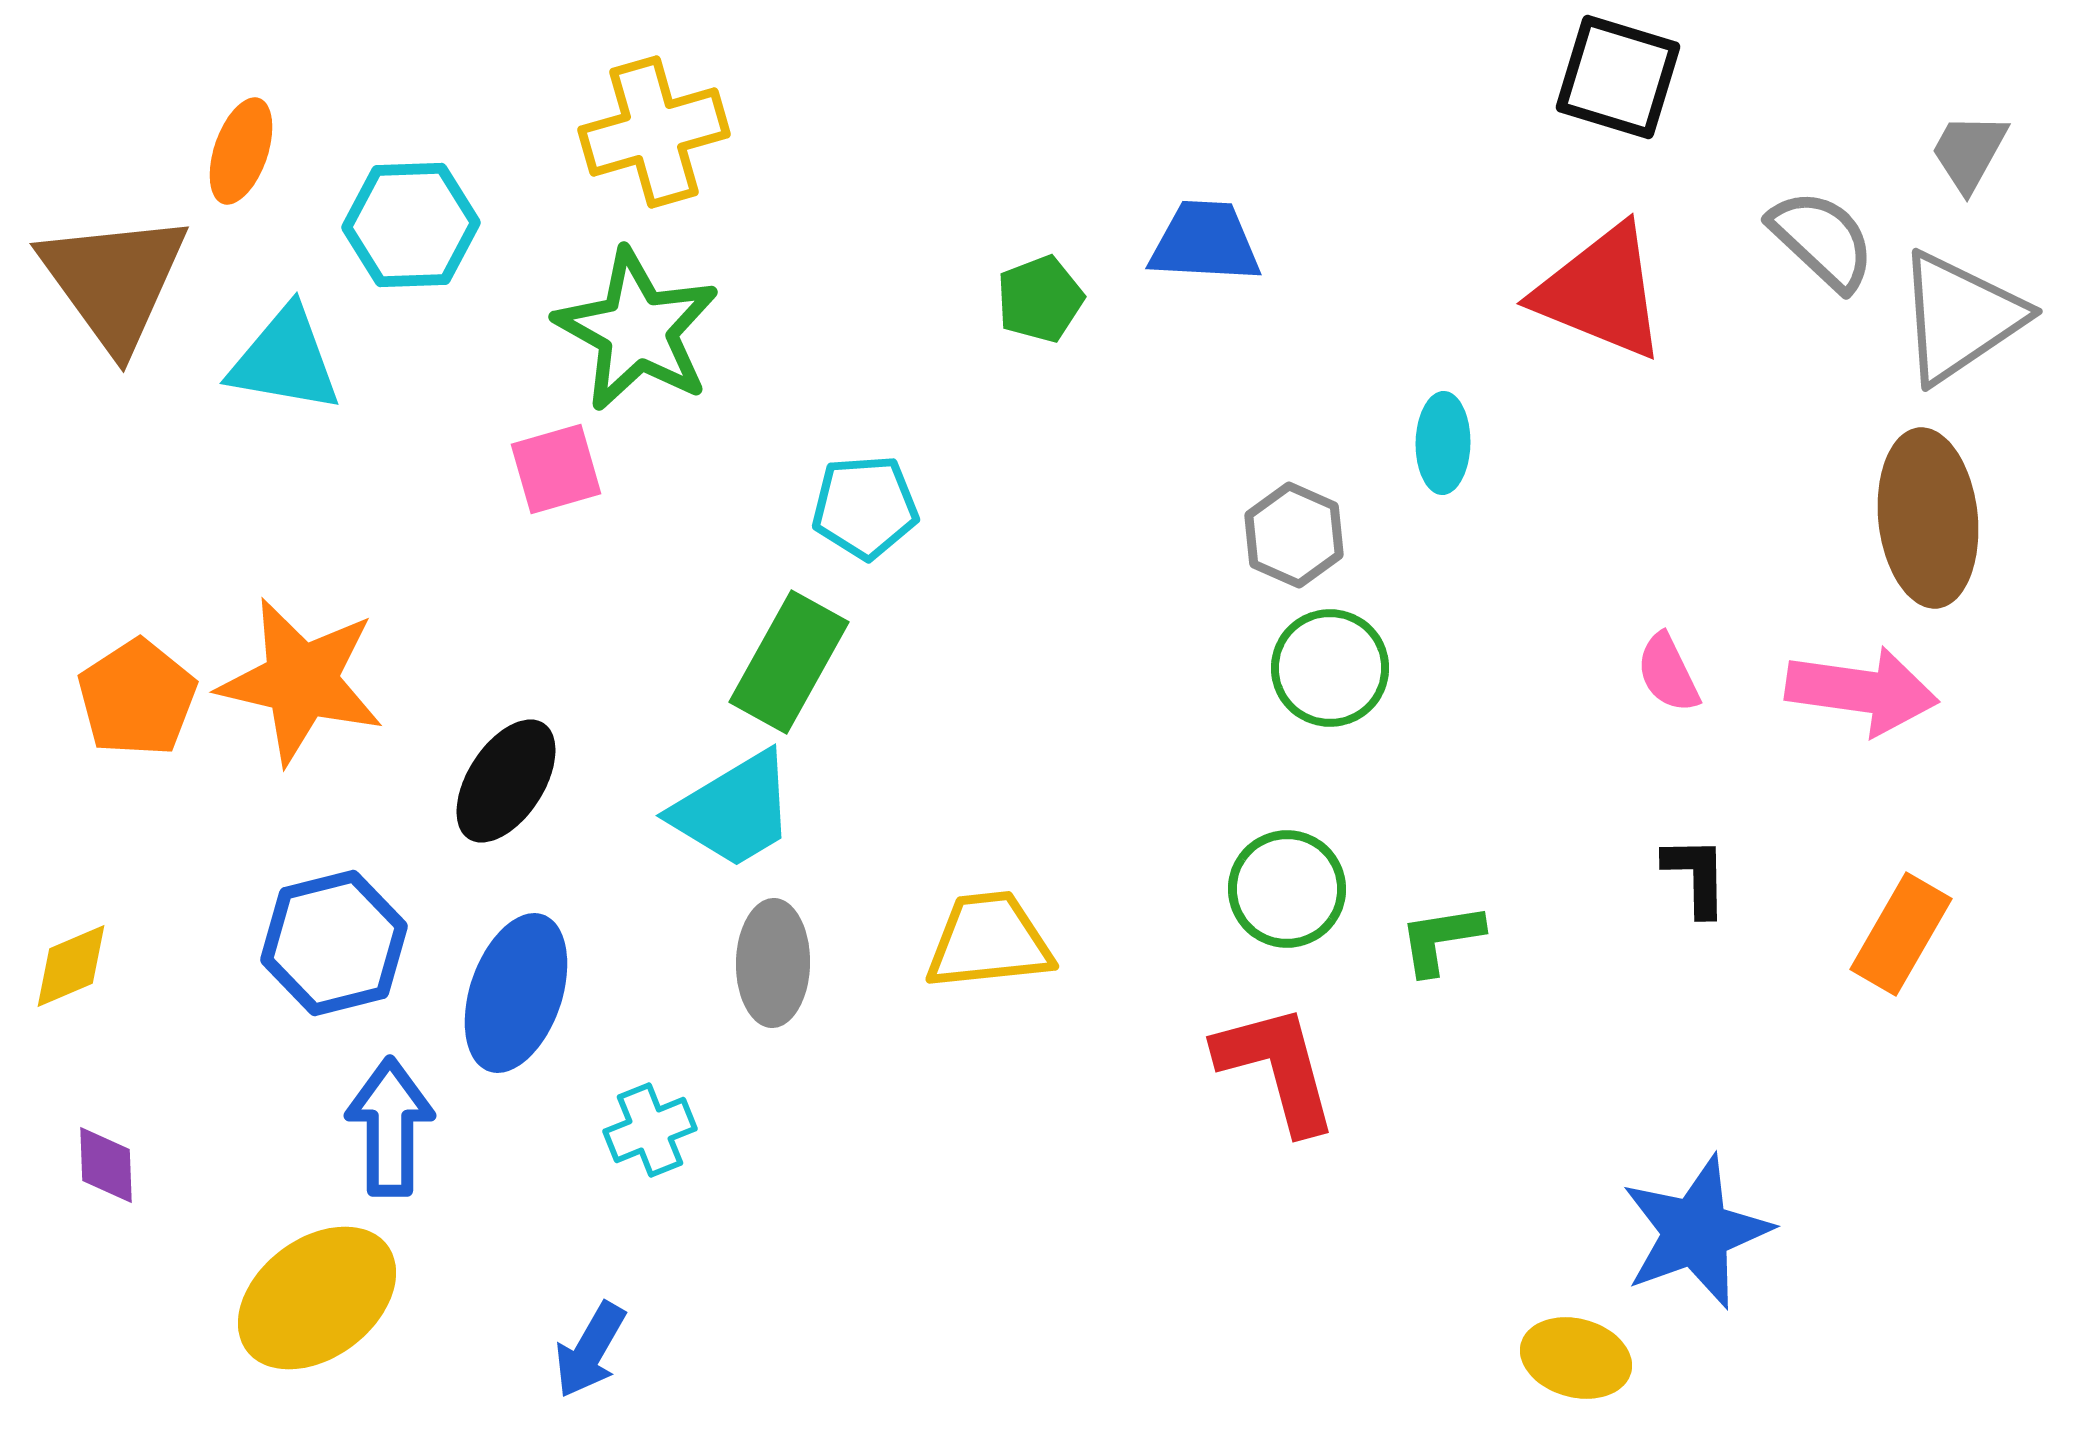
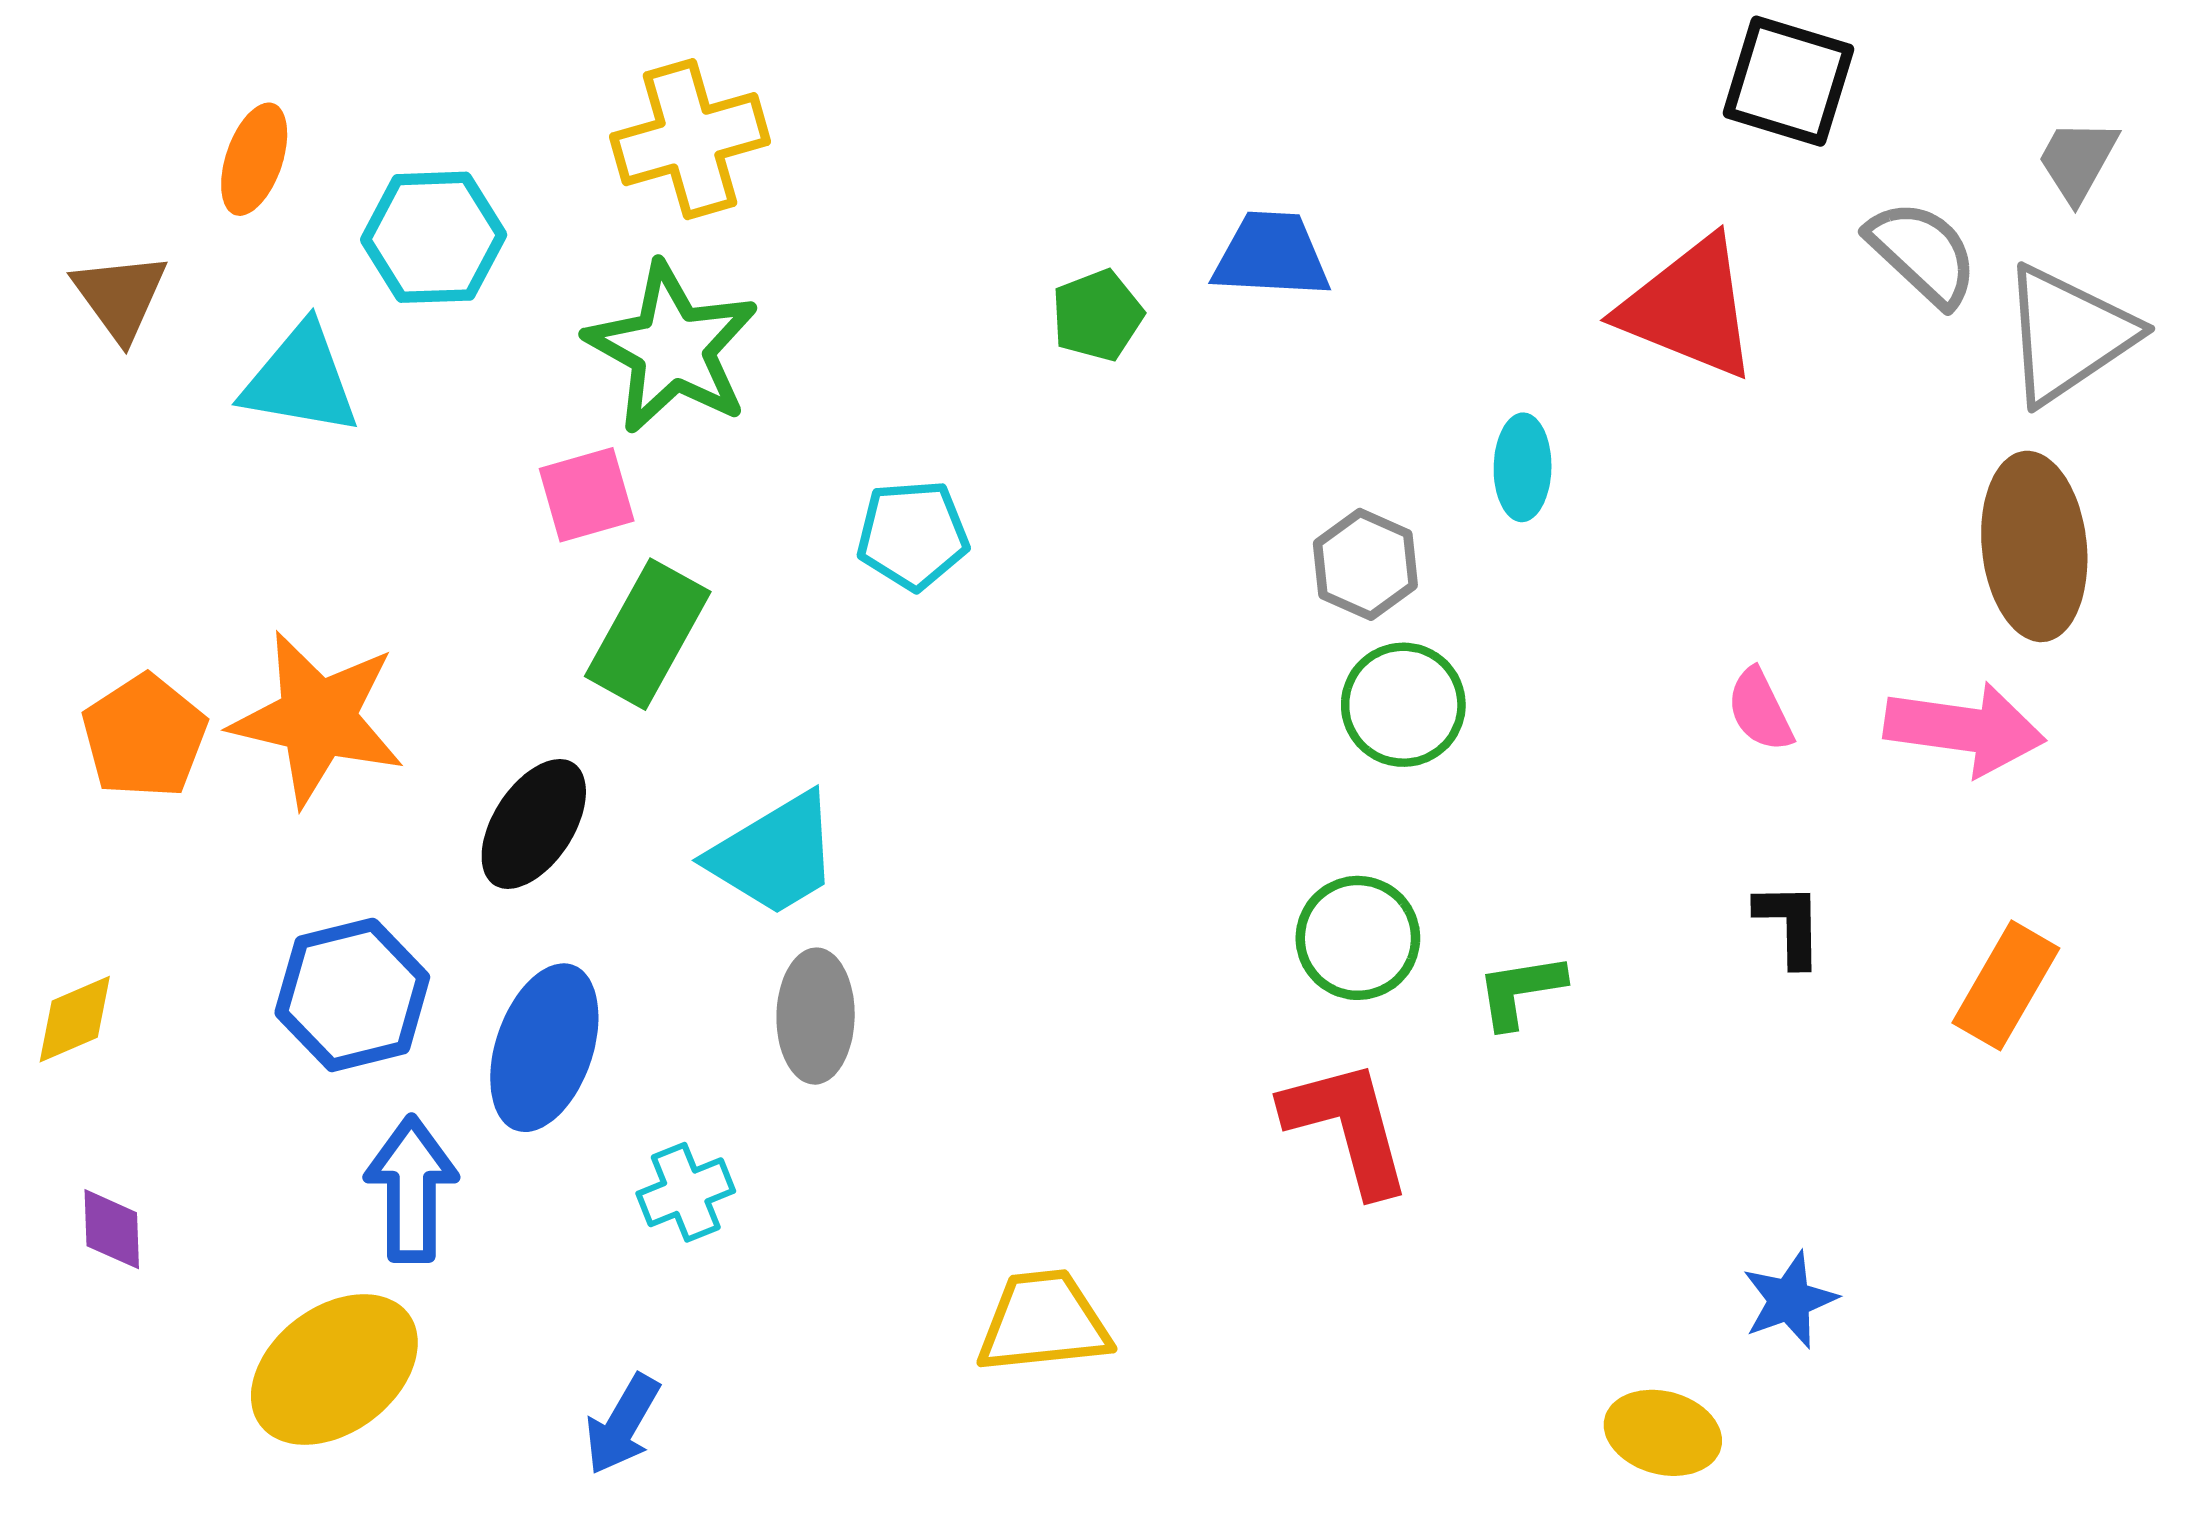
black square: (1618, 77) -> (1788, 81), moved
brown triangle: (114, 281) -> (120, 296), size x0.6
green rectangle: (789, 662) -> (648, 634), moved
yellow trapezoid: (989, 941) -> (1043, 1322), moved
blue star: (1696, 1232) -> (1789, 1300), size x0.6

